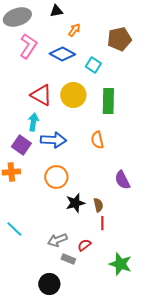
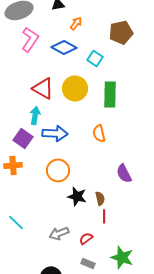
black star: (75, 203) -> (77, 196), turned 30
gray rectangle: (68, 259) -> (88, 263), moved

